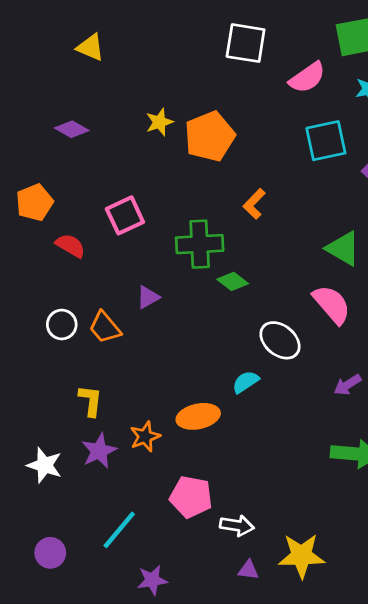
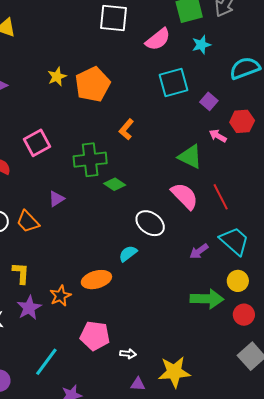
white arrow: (237, 526) -> (128, 354), size x0.7

